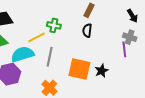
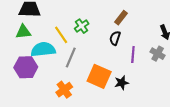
green cross: (54, 25) -> (82, 26), turned 32
yellow line: (37, 37) -> (61, 35), turned 72
purple line: (124, 49) -> (133, 54), moved

